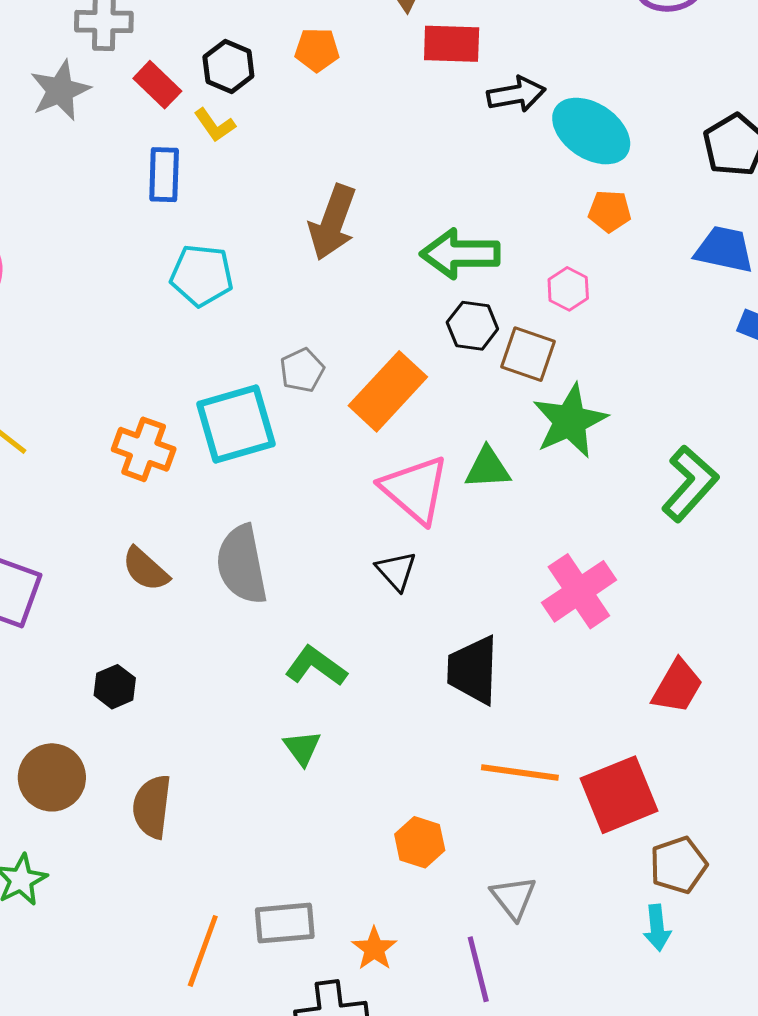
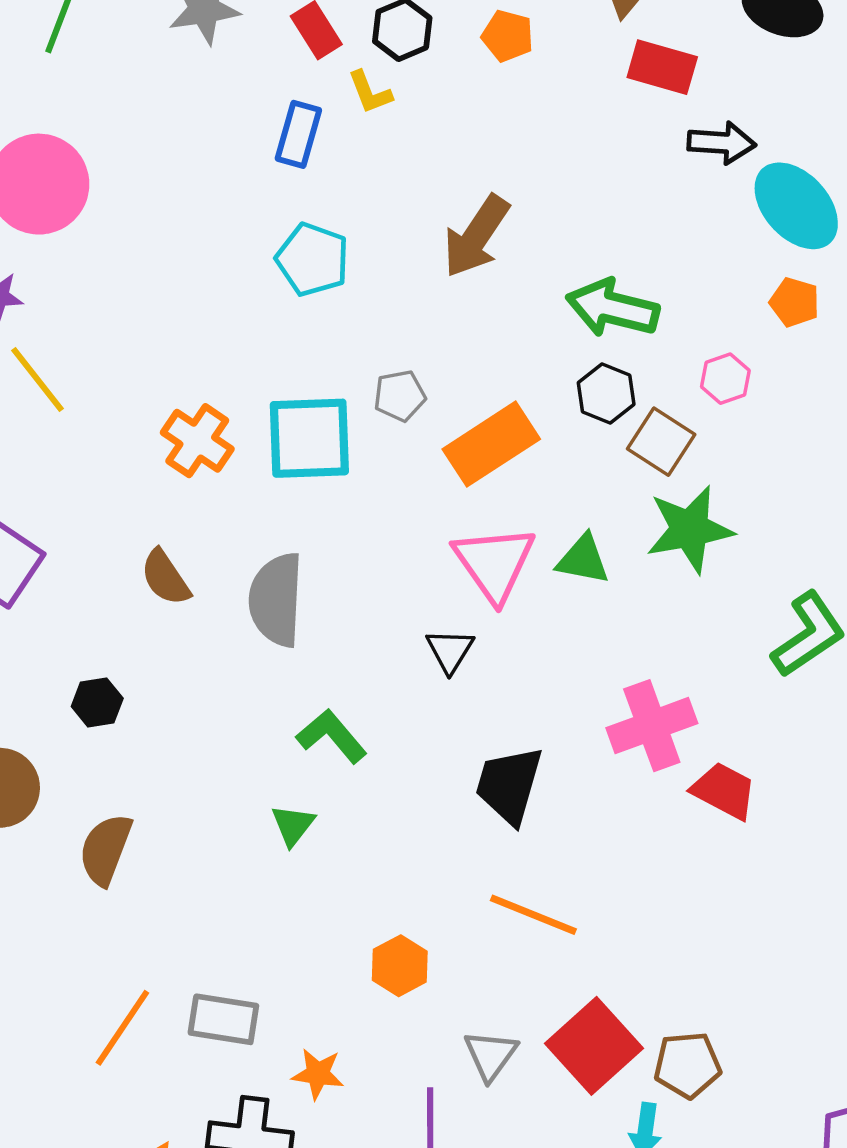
red trapezoid: (677, 686) -> (724, 791), moved, turned -106
red square: (619, 795) -> (594, 1046), moved, turned -34
orange star: (374, 949) -> (318, 1074), turned 30

